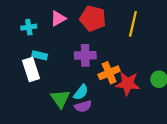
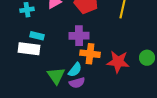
white rectangle: (31, 69) -> (29, 49), turned -65
orange cross: (109, 73) -> (90, 54), moved, turned 30

